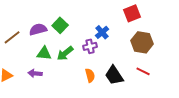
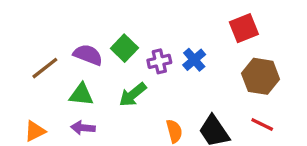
purple semicircle: (38, 29) -> (88, 55), turned 36
purple cross: (90, 46) -> (159, 61), moved
green triangle: (44, 53) -> (81, 95), moved

